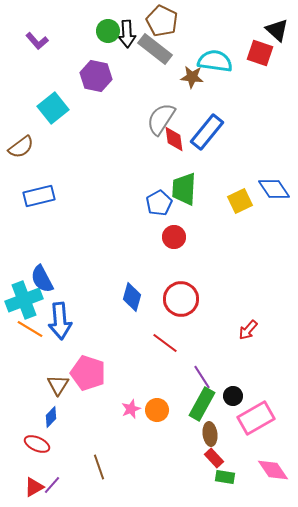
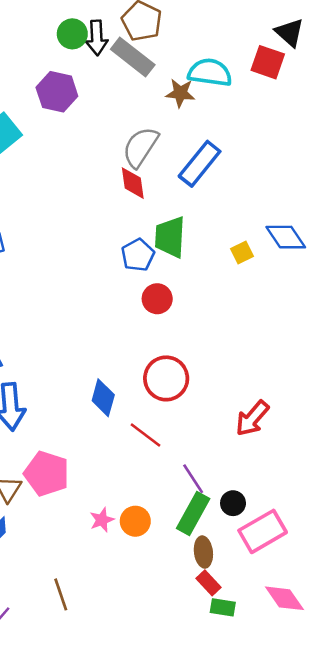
red diamond: (174, 139) -> (133, 183), moved
yellow square: (240, 201) -> (242, 252), size x0.7
blue diamond: (132, 297) -> (103, 398), moved
red arrow: (248, 330) -> (252, 418), size x1.4

